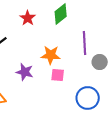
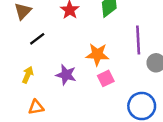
pink square: (58, 75) -> (106, 78), turned -32

